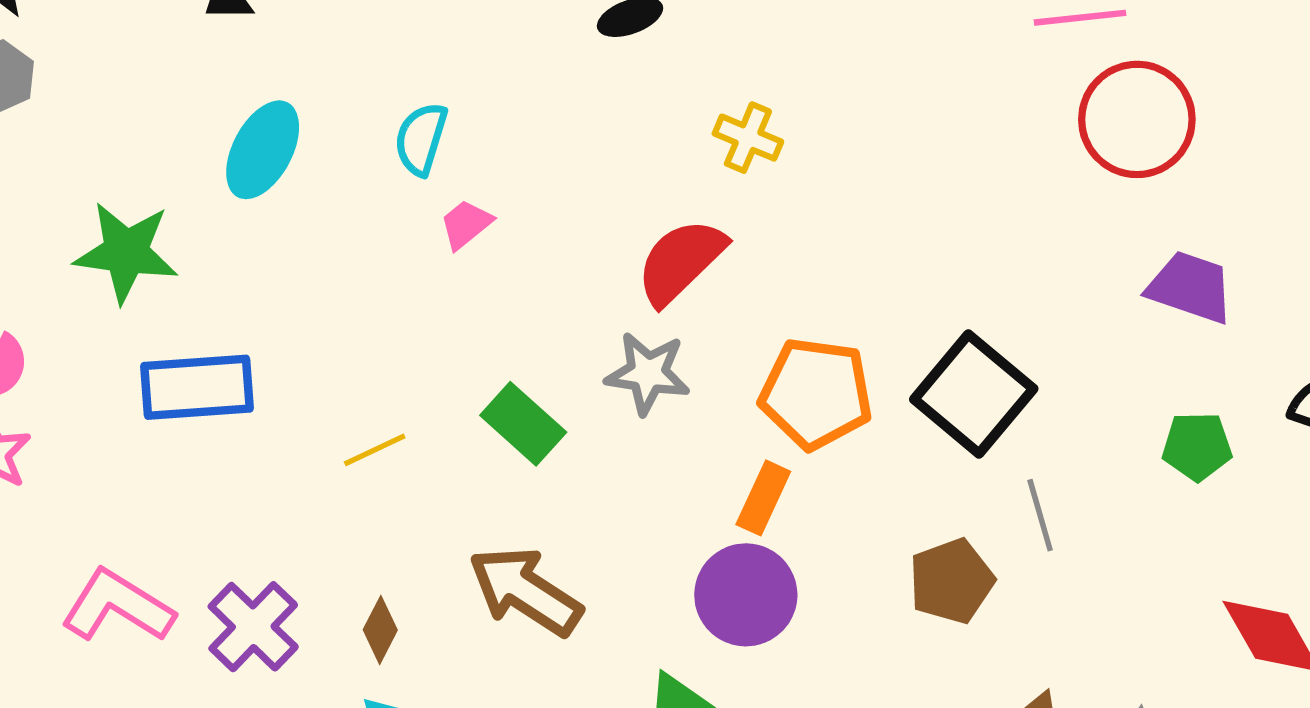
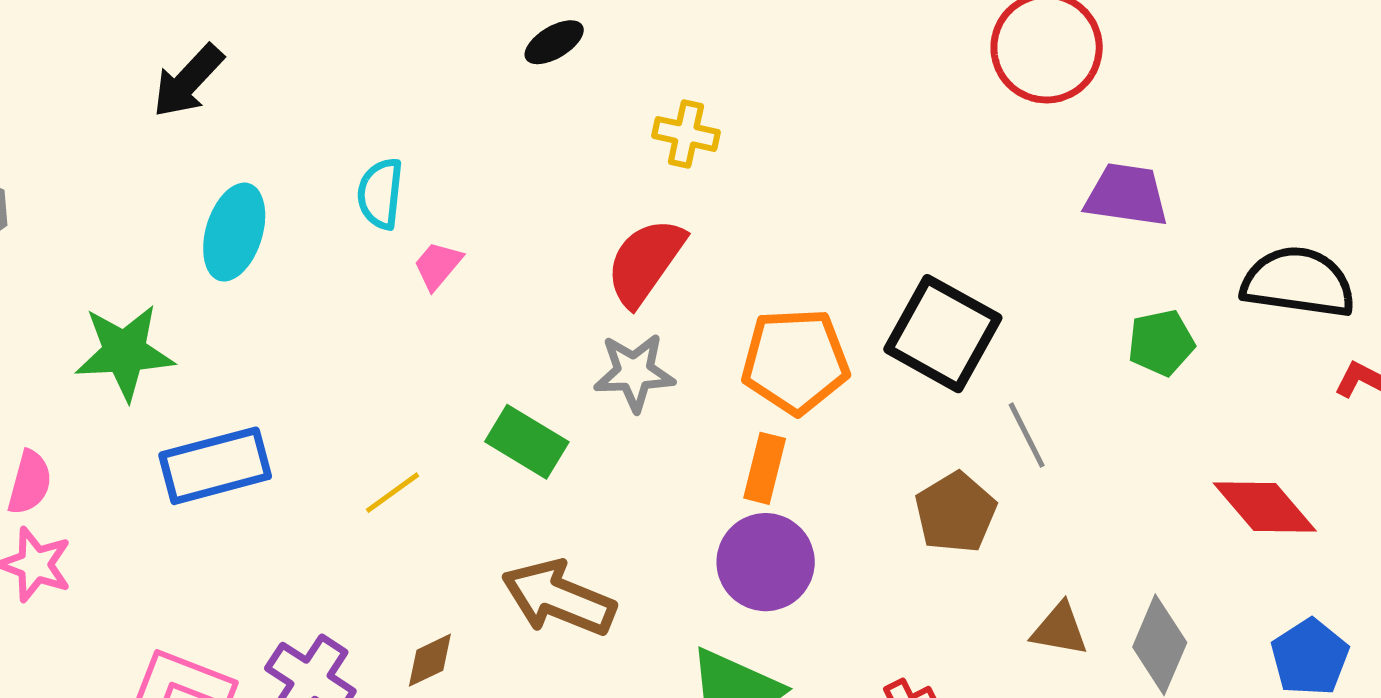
brown diamond: (380, 630) -> (430, 660), turned 48

